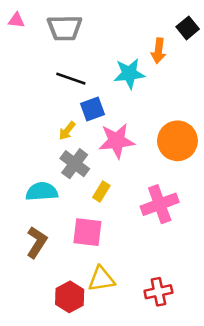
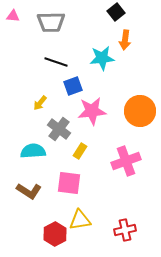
black square: (188, 28) -> (116, 12), moved
yellow arrow: (67, 131) -> (40, 103), moved
brown L-shape: (37, 242) -> (29, 191), turned 90

